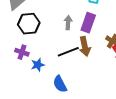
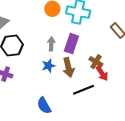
black line: (68, 52) -> (84, 90), moved
blue star: (38, 65) -> (48, 66), moved

